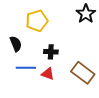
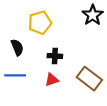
blue line: (26, 68) -> (15, 75), moved
red triangle: (48, 74) -> (52, 80), turned -40

